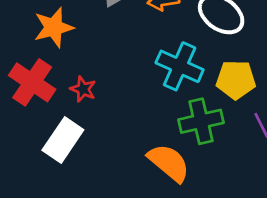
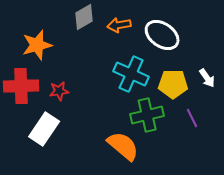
red cross: (32, 82) -> (21, 86), turned -36
red star: (83, 89) -> (59, 91), turned -30

